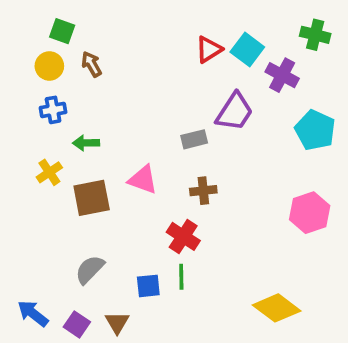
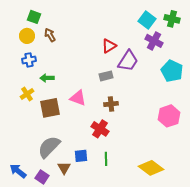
red triangle: (209, 49) -> (109, 46), moved
cyan square: (247, 49) -> (147, 20), moved
gray semicircle: (90, 269) -> (49, 147), size x1.4
green line: (181, 277) -> (106, 159), moved
brown triangle: (117, 323) -> (64, 168), moved

